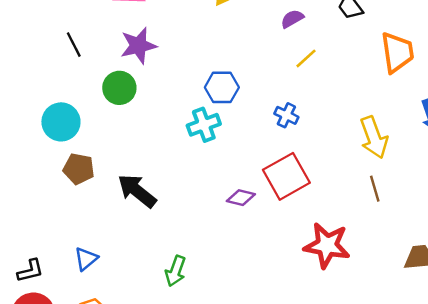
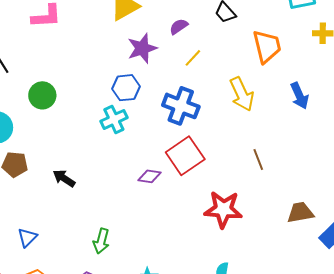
purple star: (138, 46) -> (142, 48), moved
blue cross: (286, 115) -> (181, 106), size x1.8
yellow arrow: (374, 137) -> (242, 94), moved
black arrow: (137, 191) -> (64, 178), size x0.7

